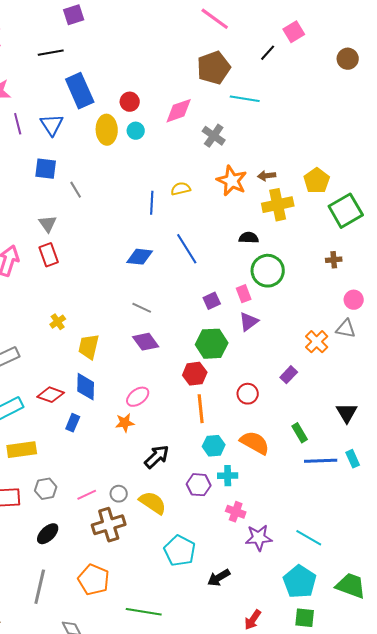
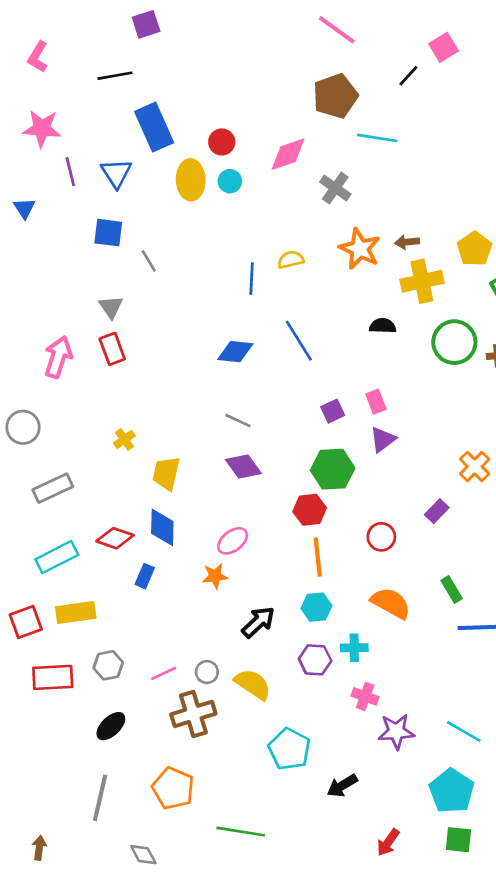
green circle: (268, 271) -> (454, 342), moved
cyan hexagon: (214, 446) -> (316, 607), moved

